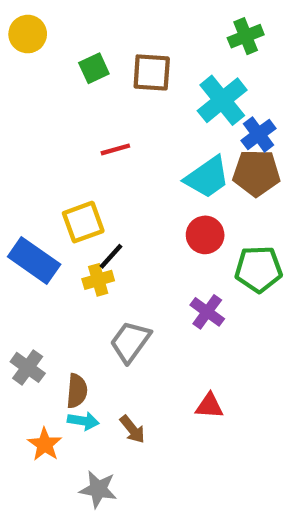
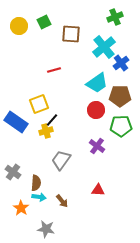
yellow circle: (28, 34) -> (19, 26), moved
green square: (94, 68) -> (44, 22), moved
brown pentagon: (256, 173) -> (120, 96), moved

